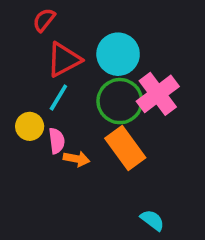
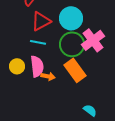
cyan line: (58, 97) -> (38, 42), turned 70
yellow circle: (30, 126) -> (17, 66), moved
pink semicircle: (57, 141) -> (37, 66), size x1.5

